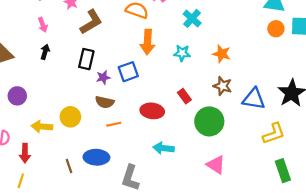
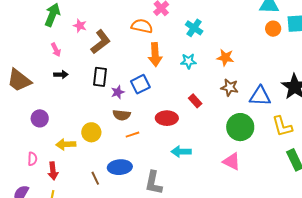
black arrow: (45, 52) -> (61, 75), turned 80
green circle: (209, 121) -> (240, 127), moved
yellow L-shape: (274, 134) -> (282, 126), turned 100

